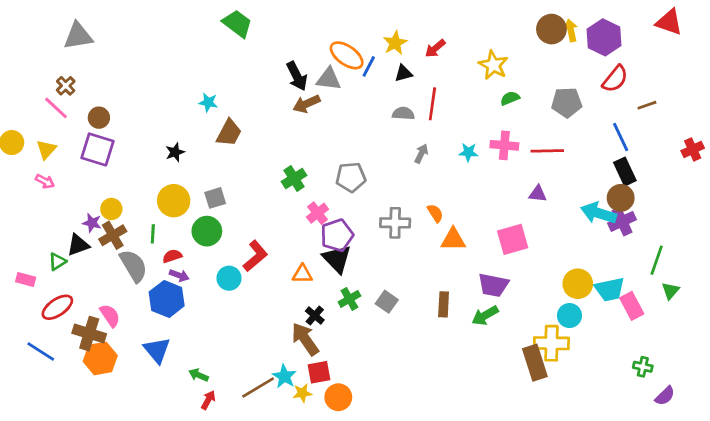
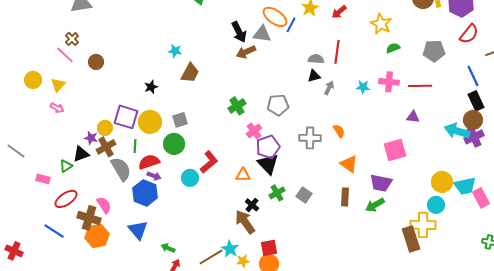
black triangle: (403, 73) -> (314, 76), moved
purple square: (98, 149) -> (126, 117), moved
orange triangle: (453, 239) -> (349, 164), moved, turned 36
red semicircle: (172, 256) -> (149, 162), size x1.5
red square: (319, 372) -> (269, 248), moved

